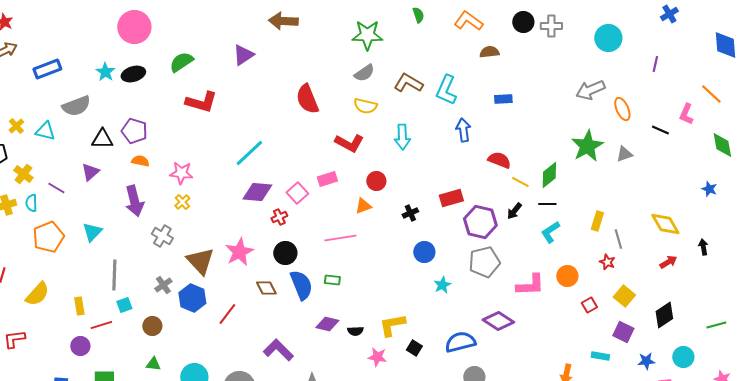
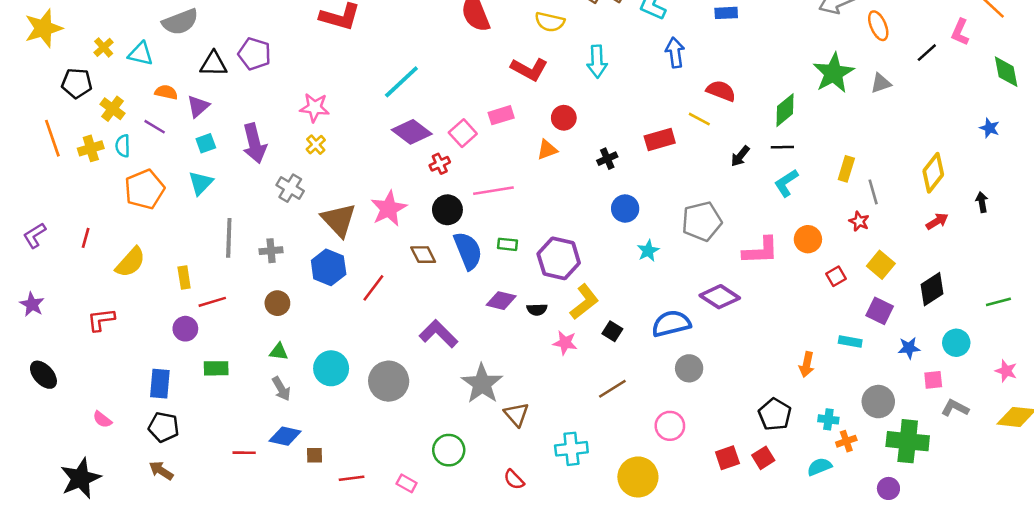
black line: (660, 130) -> (927, 53), turned -66
orange semicircle: (140, 161) -> (166, 92), moved
yellow line: (520, 182) -> (699, 119), moved
purple diamond: (257, 192) -> (412, 132), turned 32
purple hexagon: (480, 222) -> (559, 258), moved
yellow diamond: (665, 224) -> (933, 173), turned 68
pink line: (340, 238) -> (493, 191), moved
gray cross: (163, 285) -> (271, 251), moved, turned 30
cyan square: (124, 305) -> (206, 143), moved
yellow L-shape: (392, 325) -> (584, 302), turned 152

